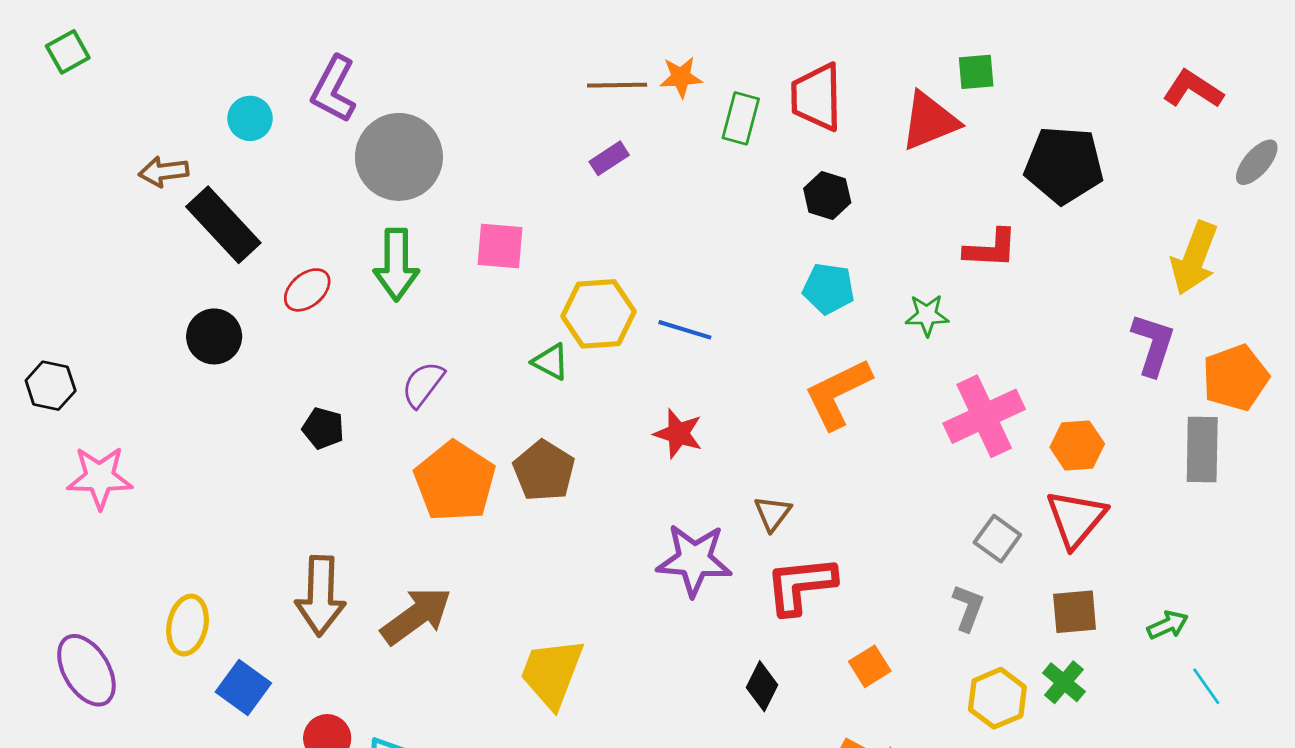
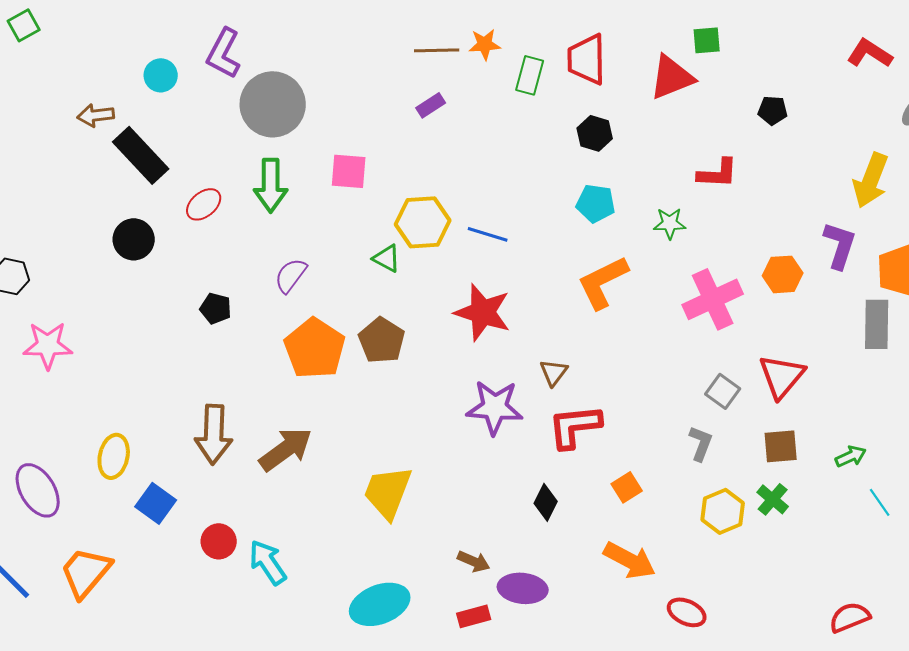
black pentagon: (1064, 165) -> (773, 110), size x0.5
red star: (678, 434) -> (483, 312), size x1.5
orange hexagon: (1077, 446) -> (783, 274), moved

